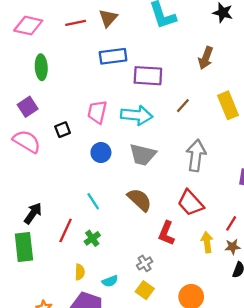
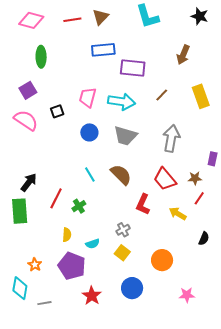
cyan line: (93, 201) -> (90, 175), moved
yellow arrow: (207, 242) -> (178, 214), turned -54
brown star: (233, 247) -> (195, 178), moved

